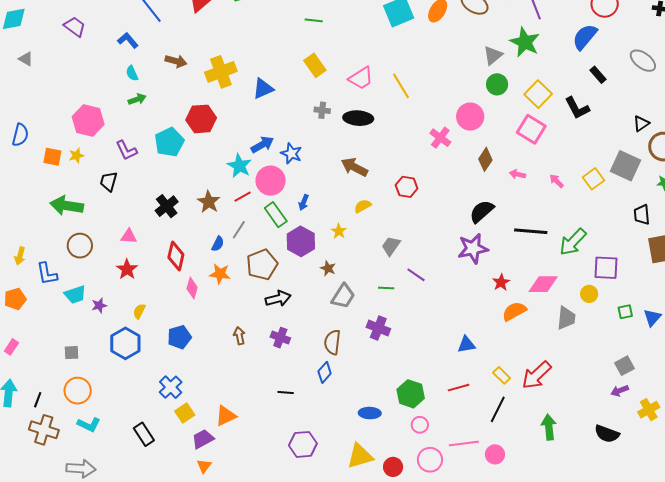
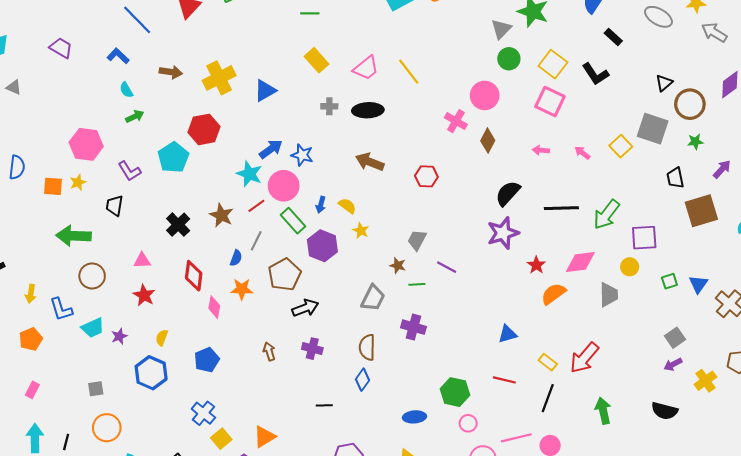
brown diamond: (485, 159) -> (488, 141), moved
yellow semicircle: (363, 206) -> (347, 206), moved, turned 72
brown star: (328, 268) -> (398, 265), moved
red line: (459, 388) -> (504, 380), turned 35

